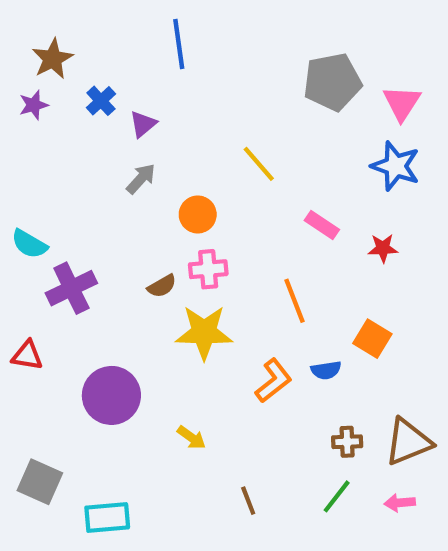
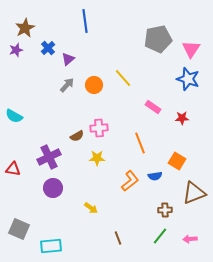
orange circle: (198, 214) -> (94, 85), moved
purple cross: (71, 288) -> (49, 157), moved
yellow star: (204, 332) -> (97, 158), size x0.6
purple circle: (111, 395) -> (53, 188), size x0.7
brown triangle: (408, 442) -> (194, 193), moved

